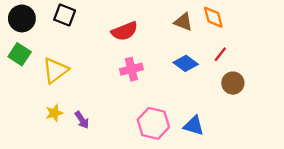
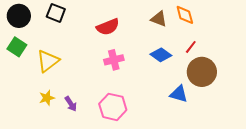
brown circle: (233, 83) -> (202, 72), size x1.5
pink hexagon: (153, 123) -> (113, 107), moved
blue triangle: (194, 126) -> (179, 94), moved

